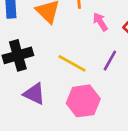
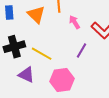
yellow line: (72, 63) -> (42, 54), moved

